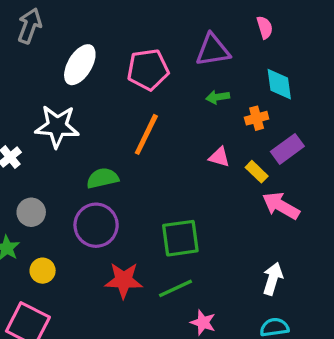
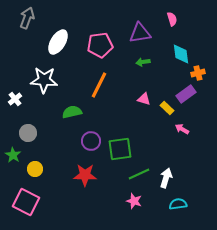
orange cross: (257, 118) -> (198, 73), moved
pink arrow: (281, 206) -> (182, 129), size x0.6
purple circle: (96, 225) -> (91, 141), moved, size x0.7
white arrow: (273, 279) -> (166, 178), moved
green line: (175, 288) -> (139, 174), moved

